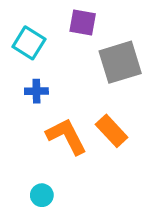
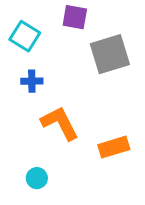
orange rectangle: (112, 131) -> (114, 147), moved, turned -64

